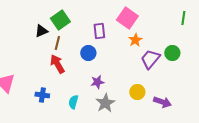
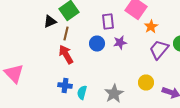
orange star: (135, 40) -> (151, 26), moved
purple star: (97, 82) -> (120, 42), moved
blue cross: (42, 95) -> (65, 86), moved

